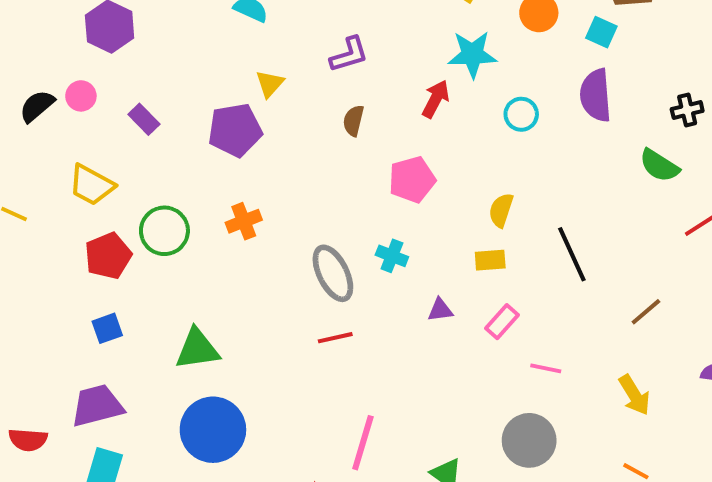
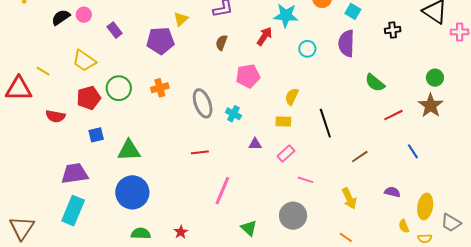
black cross: (687, 110) -> (393, 30), moved
gray ellipse: (333, 273) -> (203, 103), moved
blue square: (107, 328) -> (96, 135), moved
red semicircle: (28, 440) -> (55, 116), moved
pink line: (363, 443) -> (222, 191), moved

